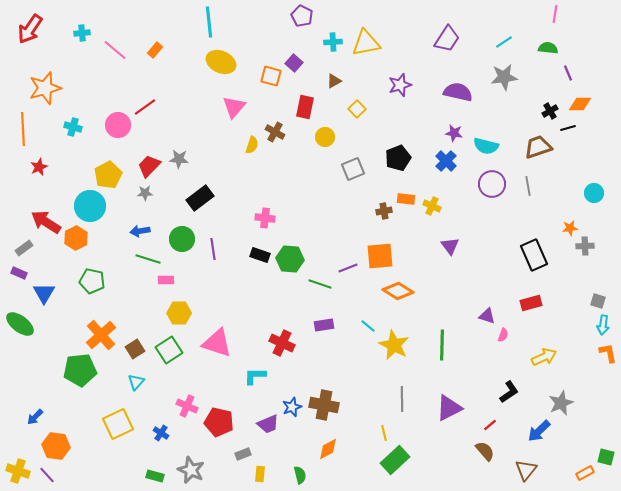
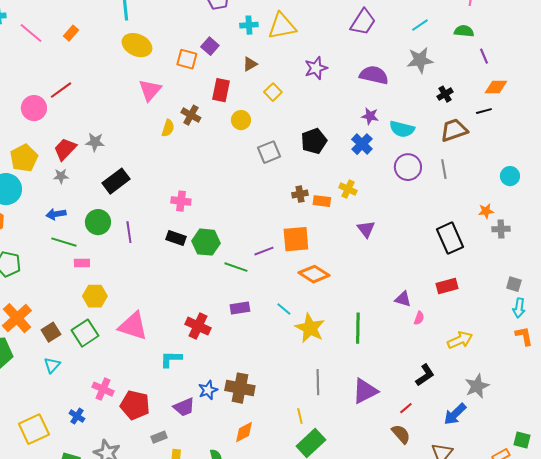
black cross: (550, 111) -> (445, 94), moved
orange rectangle: (406, 199) -> (322, 201), moved
yellow square: (118, 424) -> (34, 429), moved

